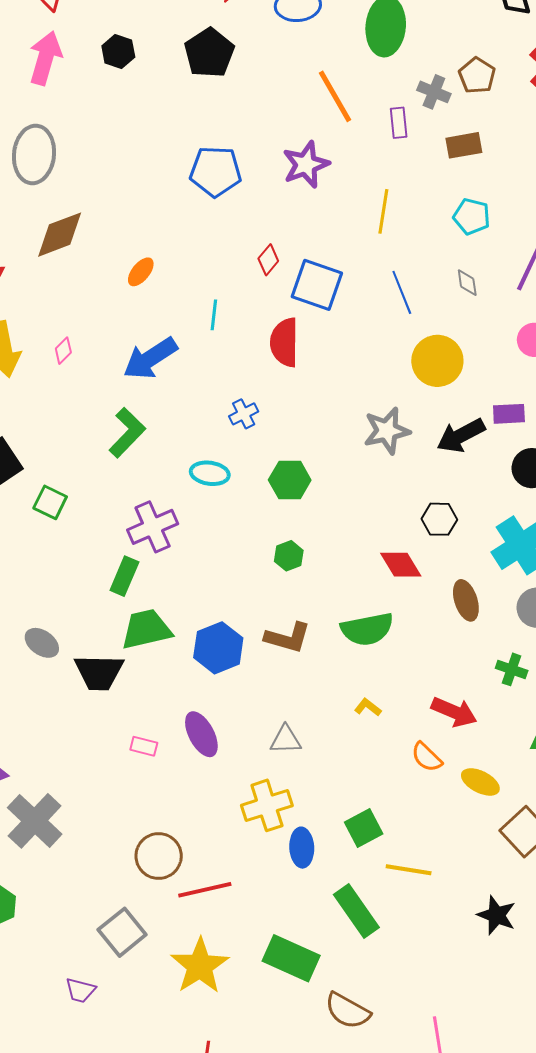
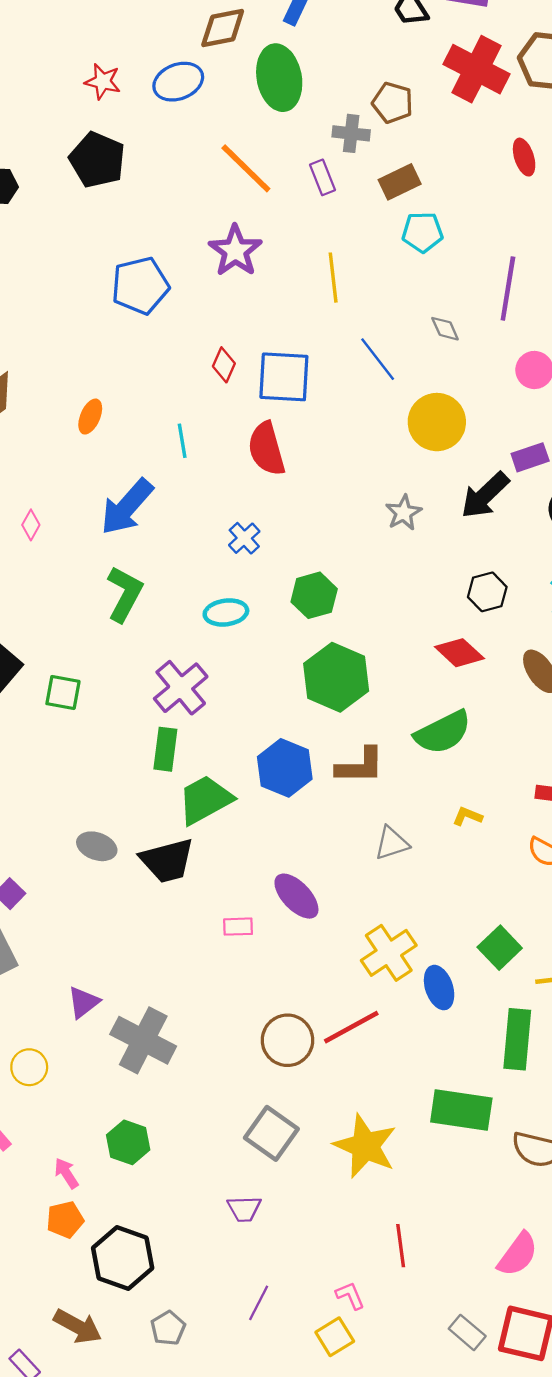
cyan pentagon: (472, 216) -> (422, 232), moved
gray star: (387, 431) -> (404, 513), size x0.7
green hexagon: (289, 556) -> (336, 677), size x2.0
blue hexagon: (218, 648) -> (285, 768), moved
gray triangle: (286, 740) -> (392, 843), moved
red line: (205, 890) -> (351, 1027), moved
green rectangle: (356, 911) -> (517, 1039), turned 56

